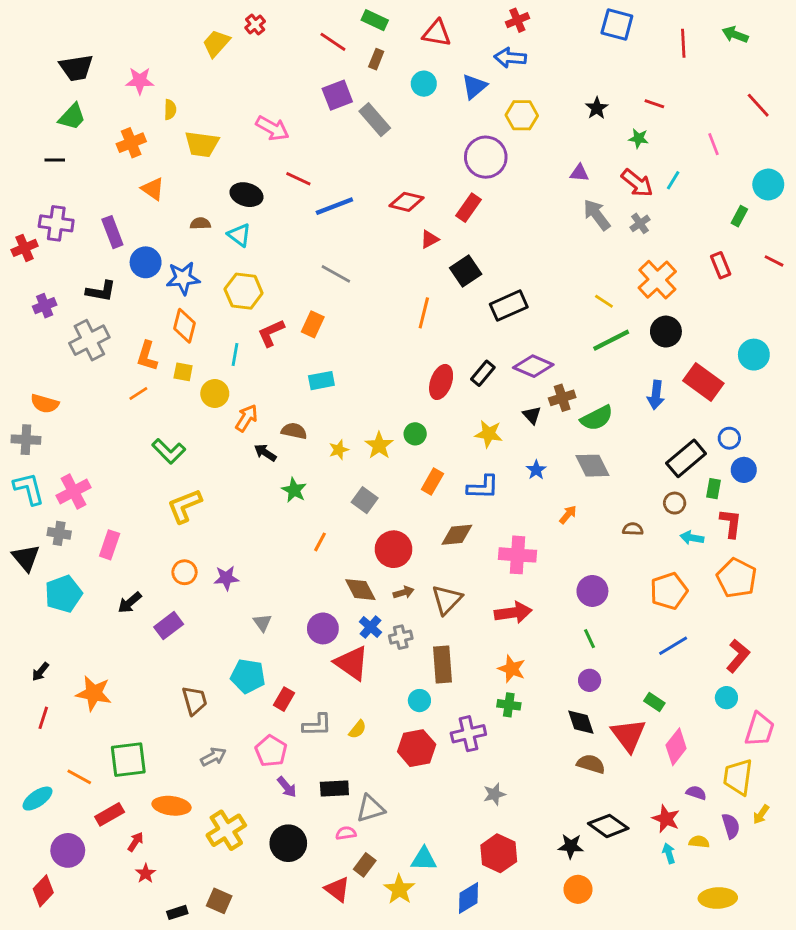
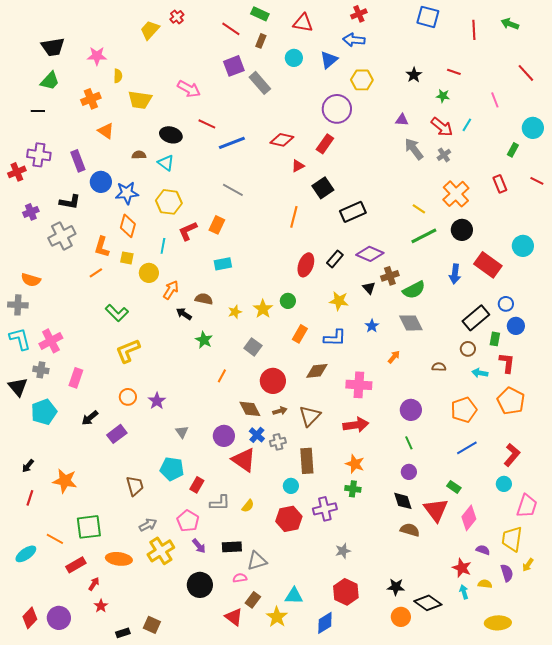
purple star: (226, 578) -> (157, 401), turned -30
black diamond: (608, 826) -> (428, 603), moved
yellow cross: (226, 830) -> (161, 551), moved
purple circle: (68, 850) -> (59, 618), moved

